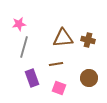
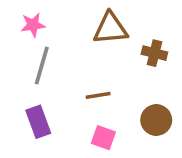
brown triangle: (63, 38) -> (110, 28), moved
purple rectangle: (32, 78) -> (38, 122), moved

